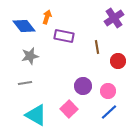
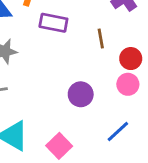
pink circle: (108, 91) -> (128, 84), moved
pink square: (69, 109) -> (59, 146), moved

